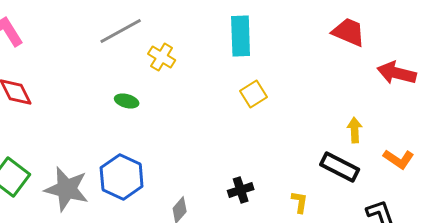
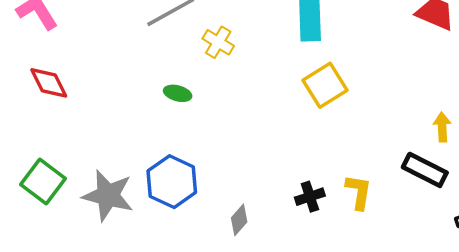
yellow square: (254, 94) -> (325, 85), size x1.4
yellow L-shape: (300, 202) -> (359, 192), moved, size x1.4

